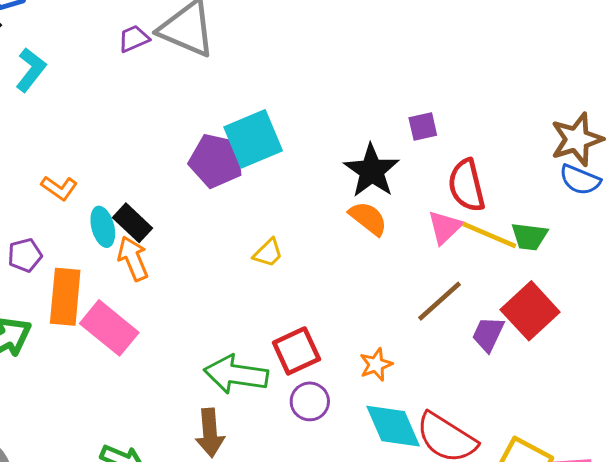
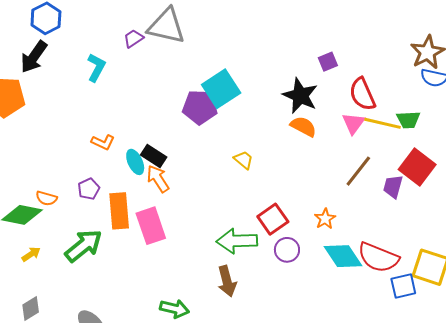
cyan L-shape: (31, 70) -> (96, 67), moved
yellow trapezoid: (268, 253) -> (244, 160), turned -85
pink rectangle: (109, 328) -> (151, 226), turned 42

